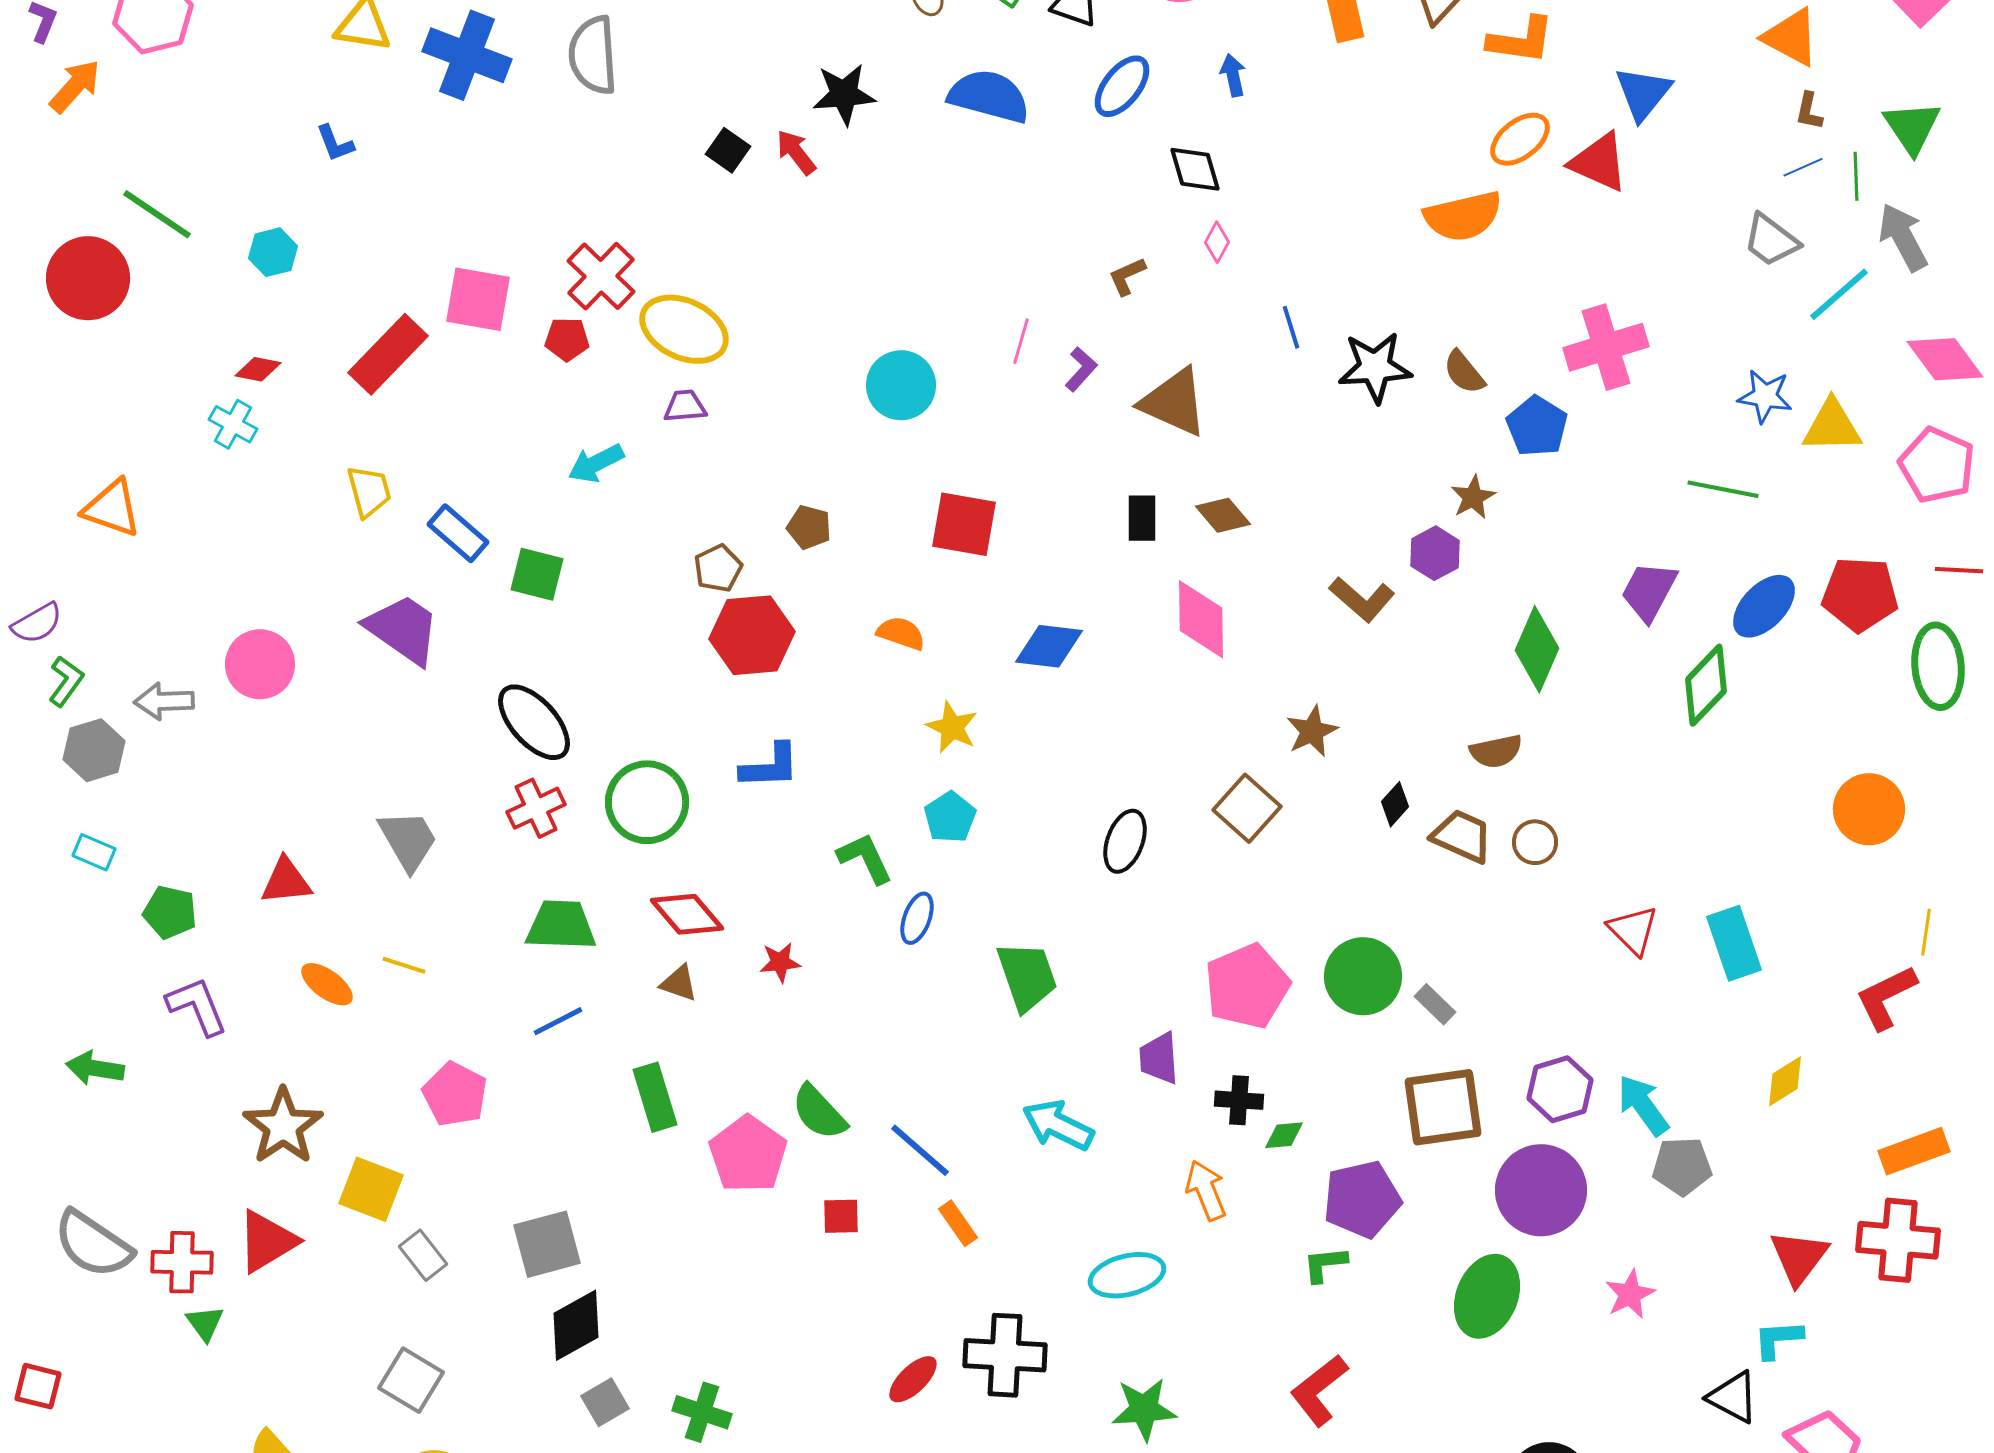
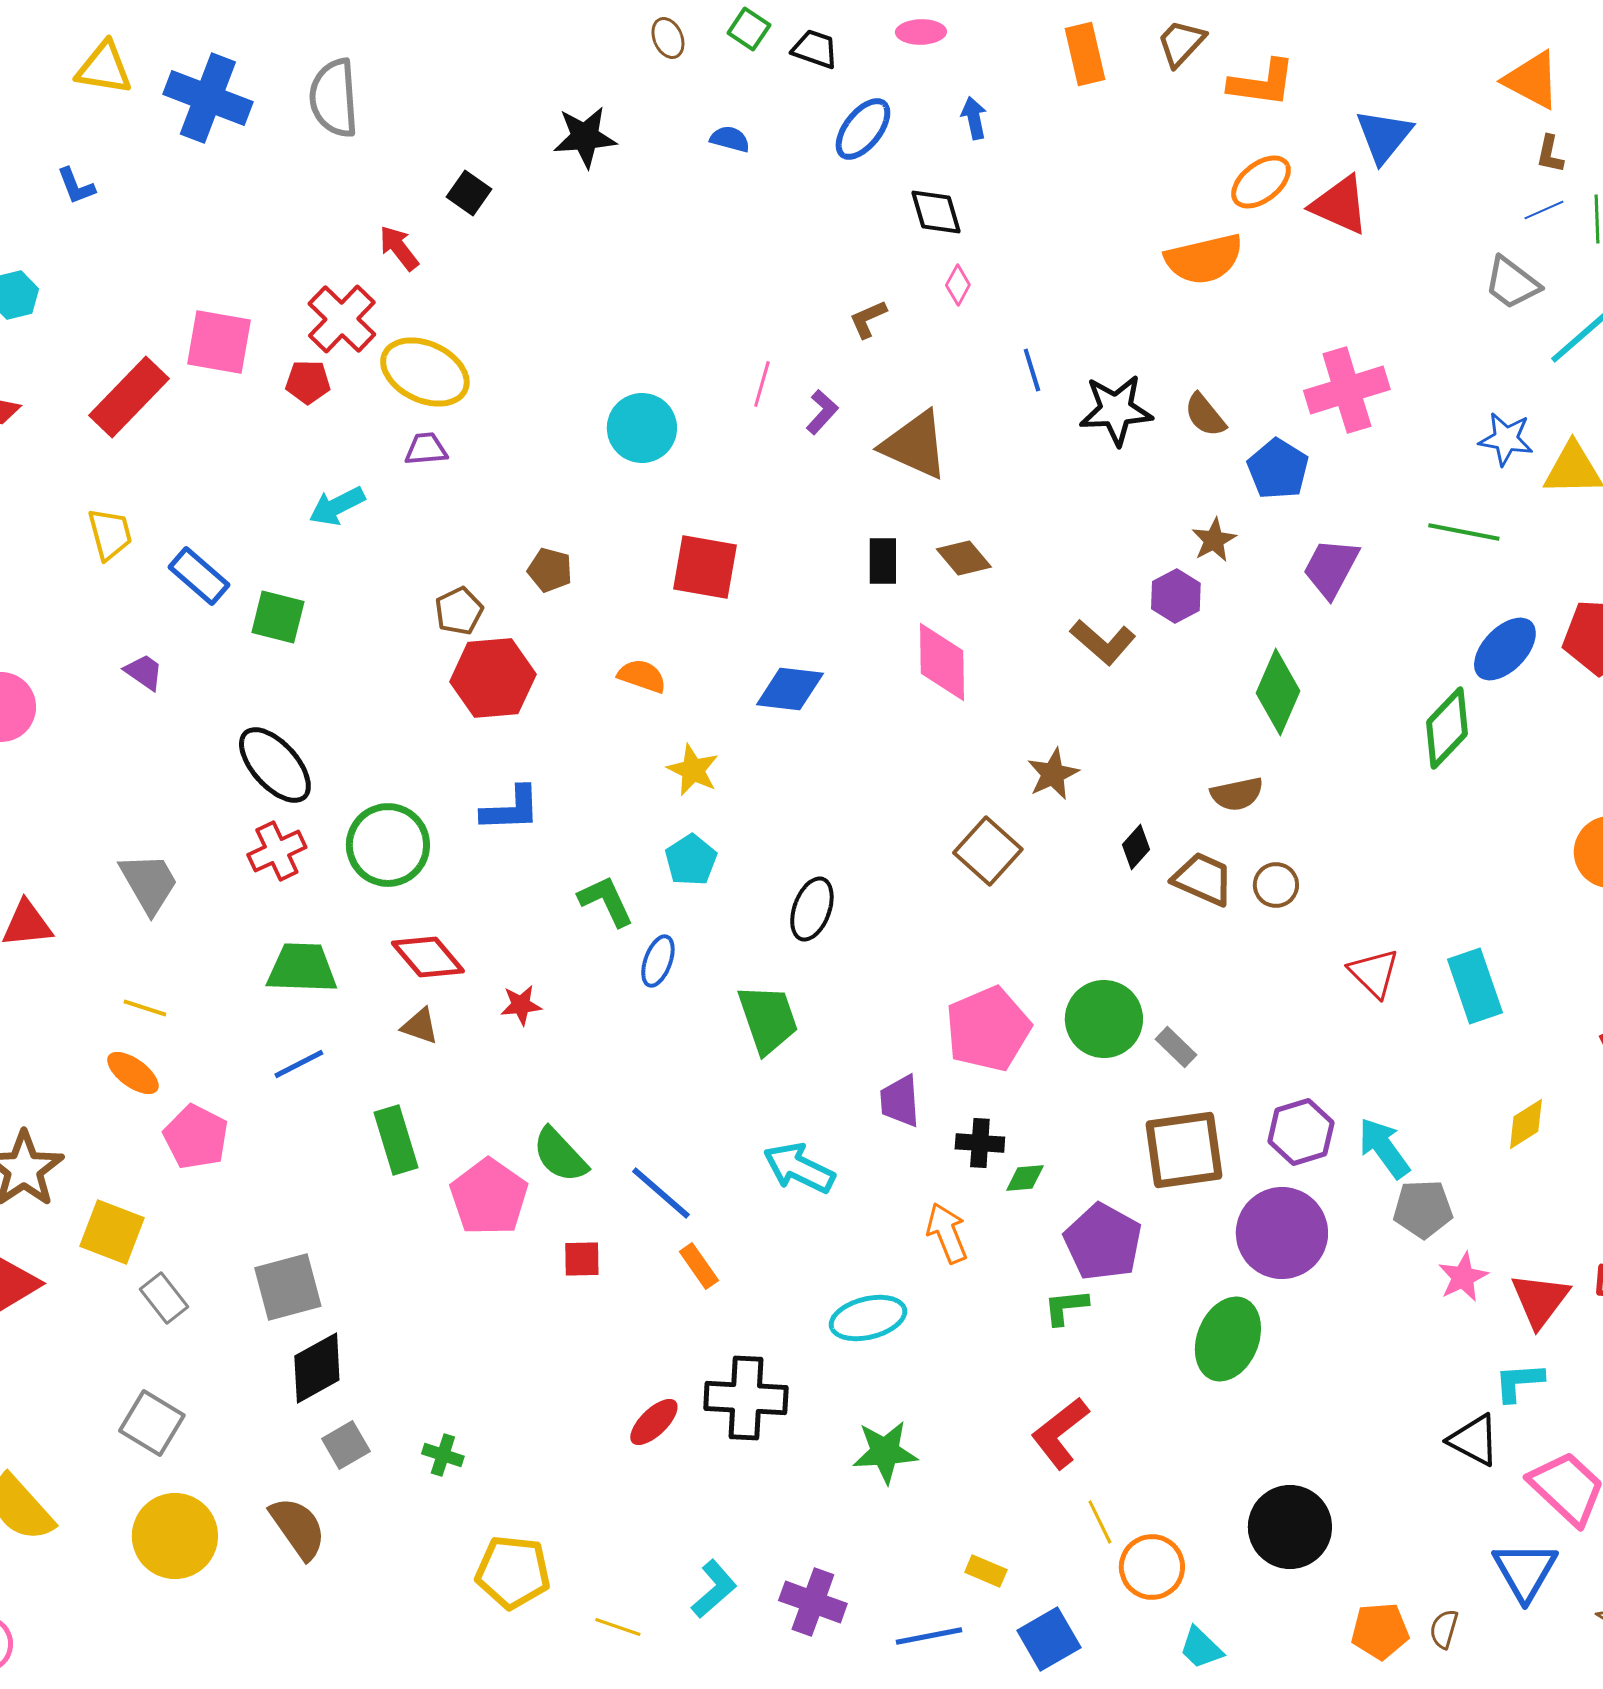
blue semicircle: (989, 96) -> (730, 139), size x0.5
red arrow: (796, 152) -> (399, 248), moved
purple trapezoid: (1649, 591) -> (1331, 568), moved
purple trapezoid: (403, 629) -> (144, 672), size x0.5
black ellipse: (1125, 841) -> (812, 909), moved
orange ellipse: (327, 984) -> (133, 1073), moved
purple pentagon: (1362, 1199) -> (1103, 1242), turned -30
pink star: (1630, 1294) -> (1463, 1277), moved
green cross: (702, 1412) -> (443, 1455), size x0.7

